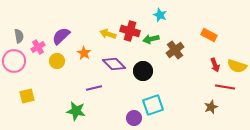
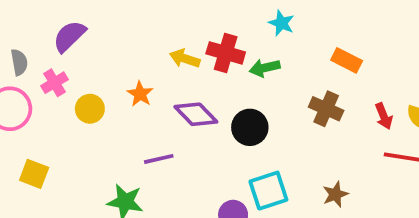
orange rectangle: (209, 35) -> (347, 60), moved
purple semicircle: (61, 36) -> (69, 36), moved
brown cross: (175, 50) -> (326, 109), moved, turned -30
yellow square: (27, 96) -> (34, 174), turned 35
brown star: (211, 107) -> (335, 194), moved

